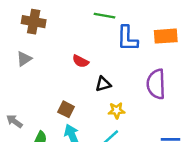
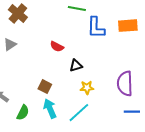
brown cross: (34, 22) -> (18, 14), turned 30
purple semicircle: (156, 84) -> (125, 84), moved

